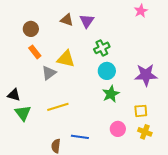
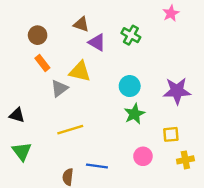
purple triangle: (87, 21) -> (97, 42), moved, turned -35
green cross: (102, 48) -> (131, 35), moved, turned -35
green triangle: (23, 113) -> (22, 151), moved
yellow cross: (145, 132) -> (185, 160), moved, turned -32

